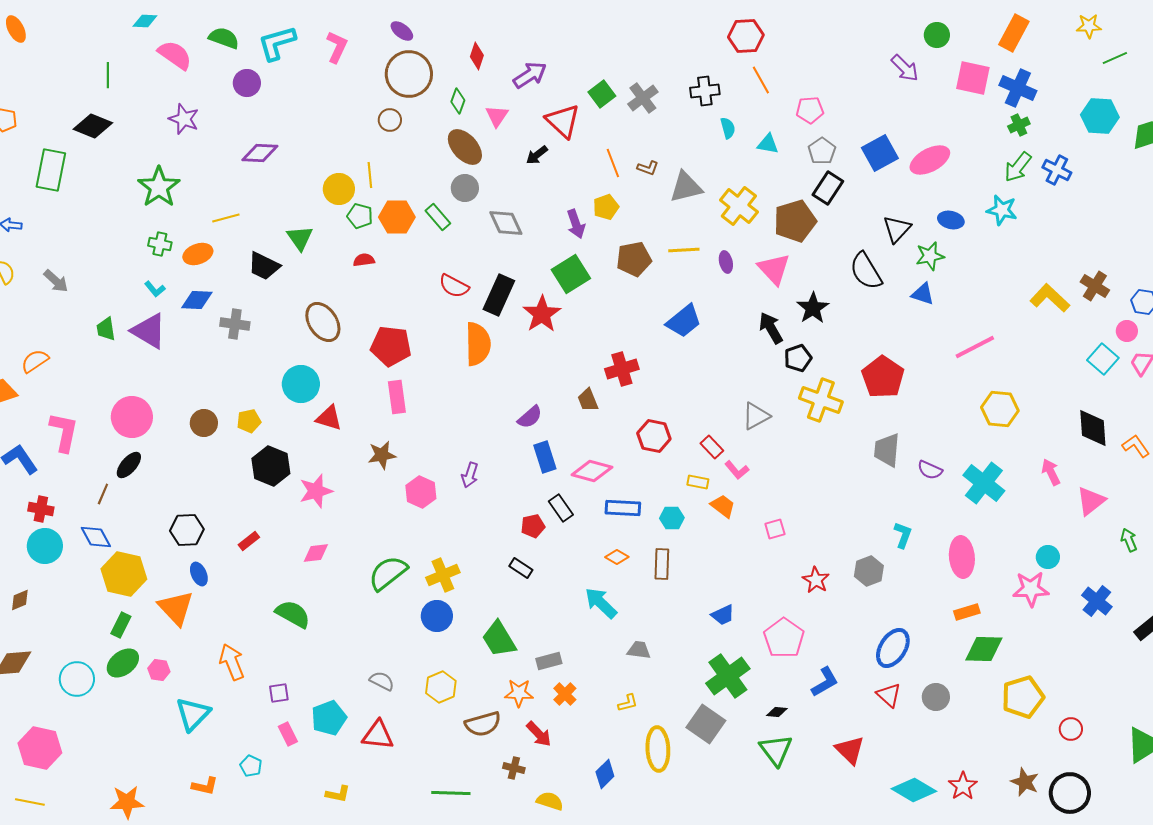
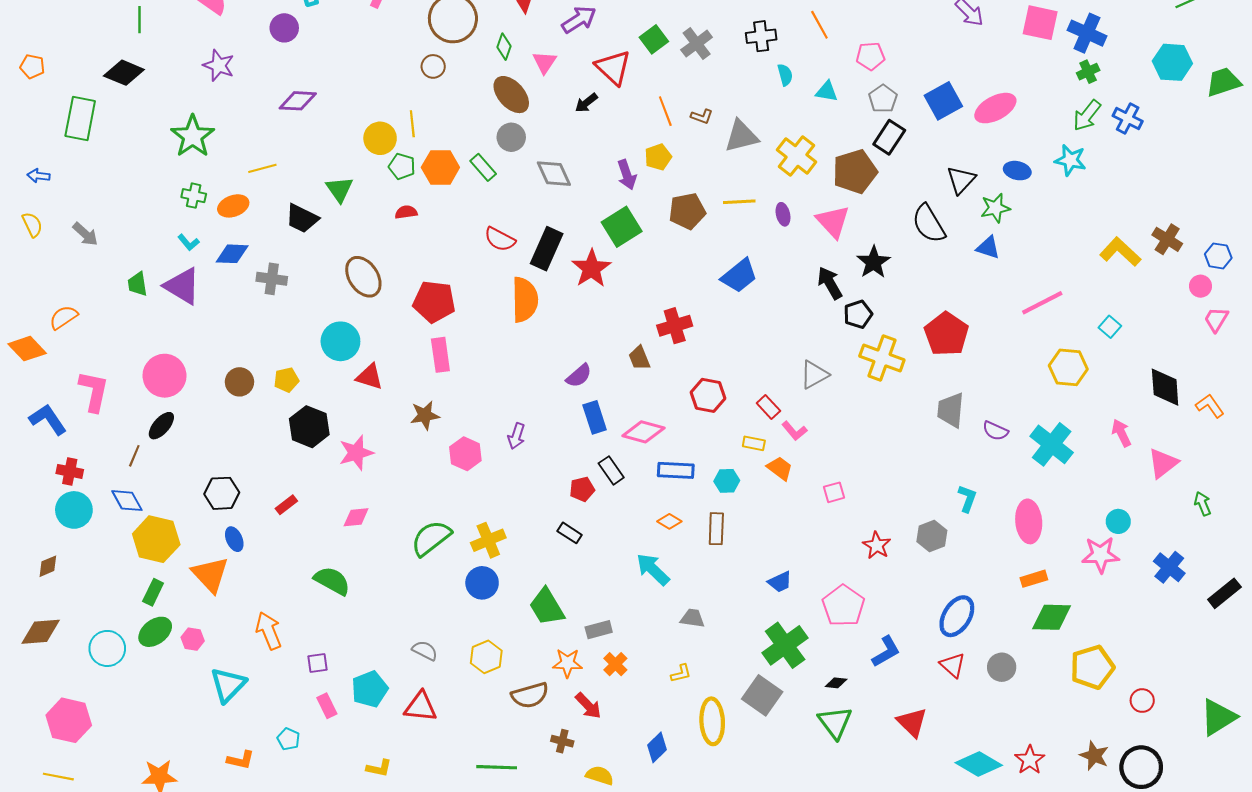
cyan square: (1103, 359) -> (1110, 327), moved, size x0.7

